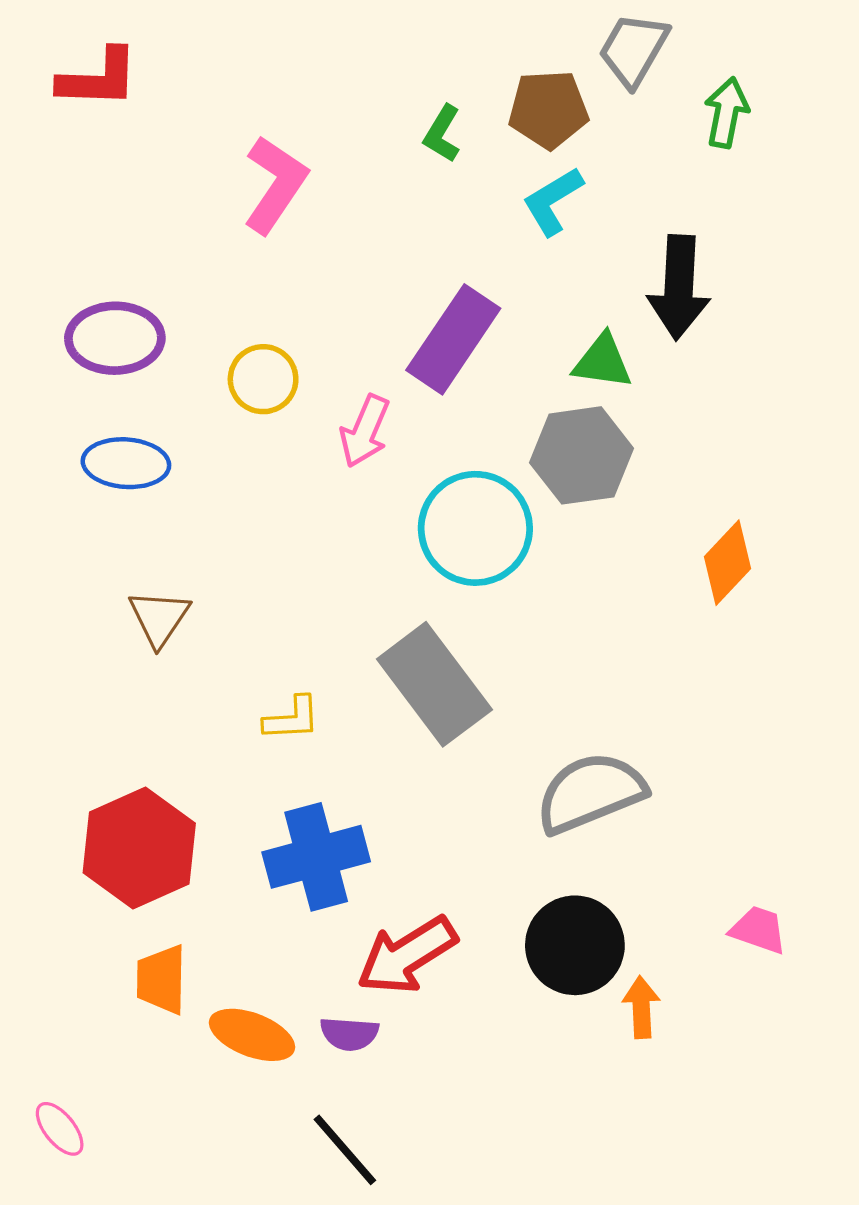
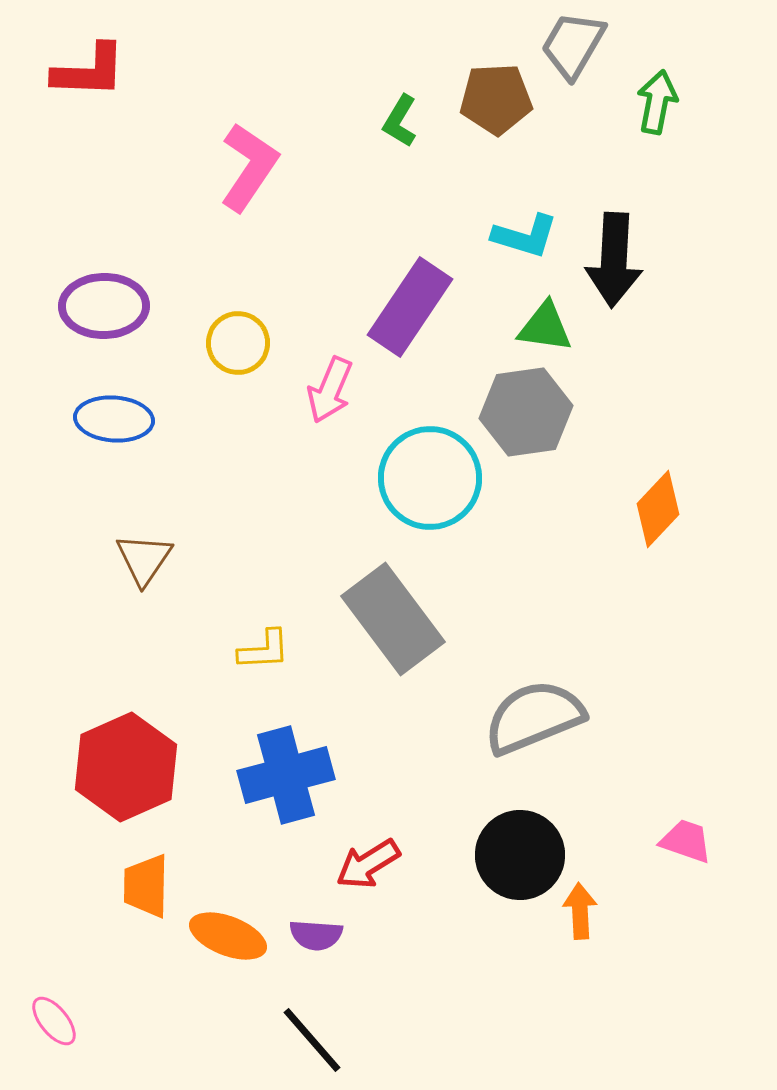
cyan L-shape: (553, 201) -> (525, 236), moved, turned -132
red arrow: (407, 955) -> (368, 864), size x0.7

